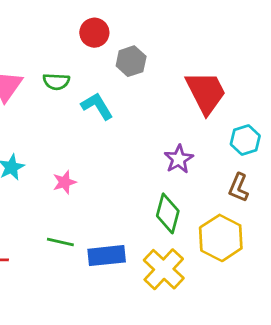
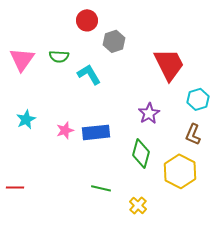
green line: (60, 242) -> (101, 188), moved
blue rectangle: (107, 256) -> (96, 132), moved
yellow cross: (164, 269) -> (138, 205), moved, size x0.6

